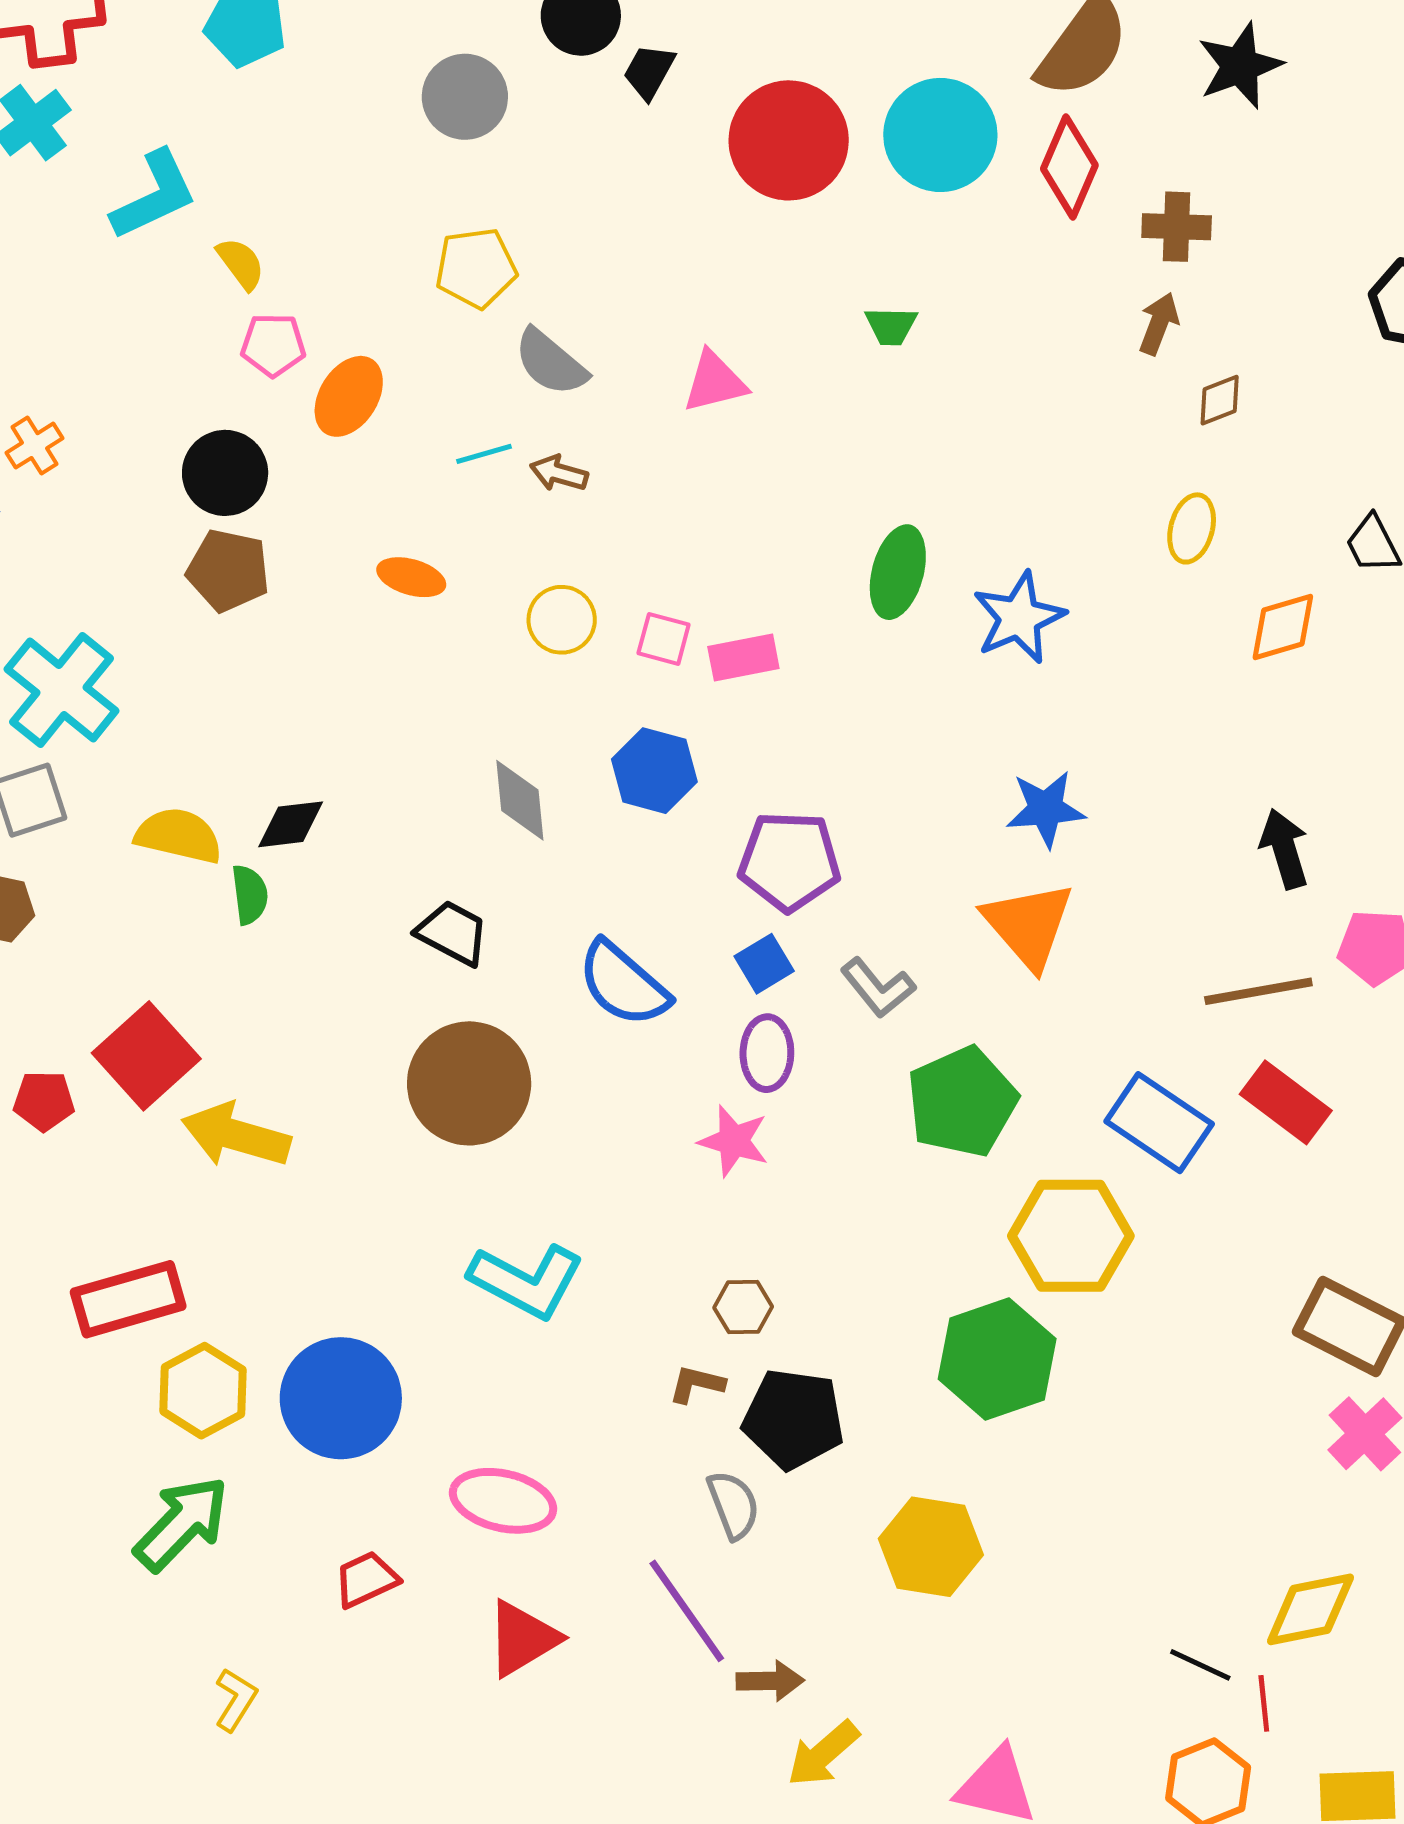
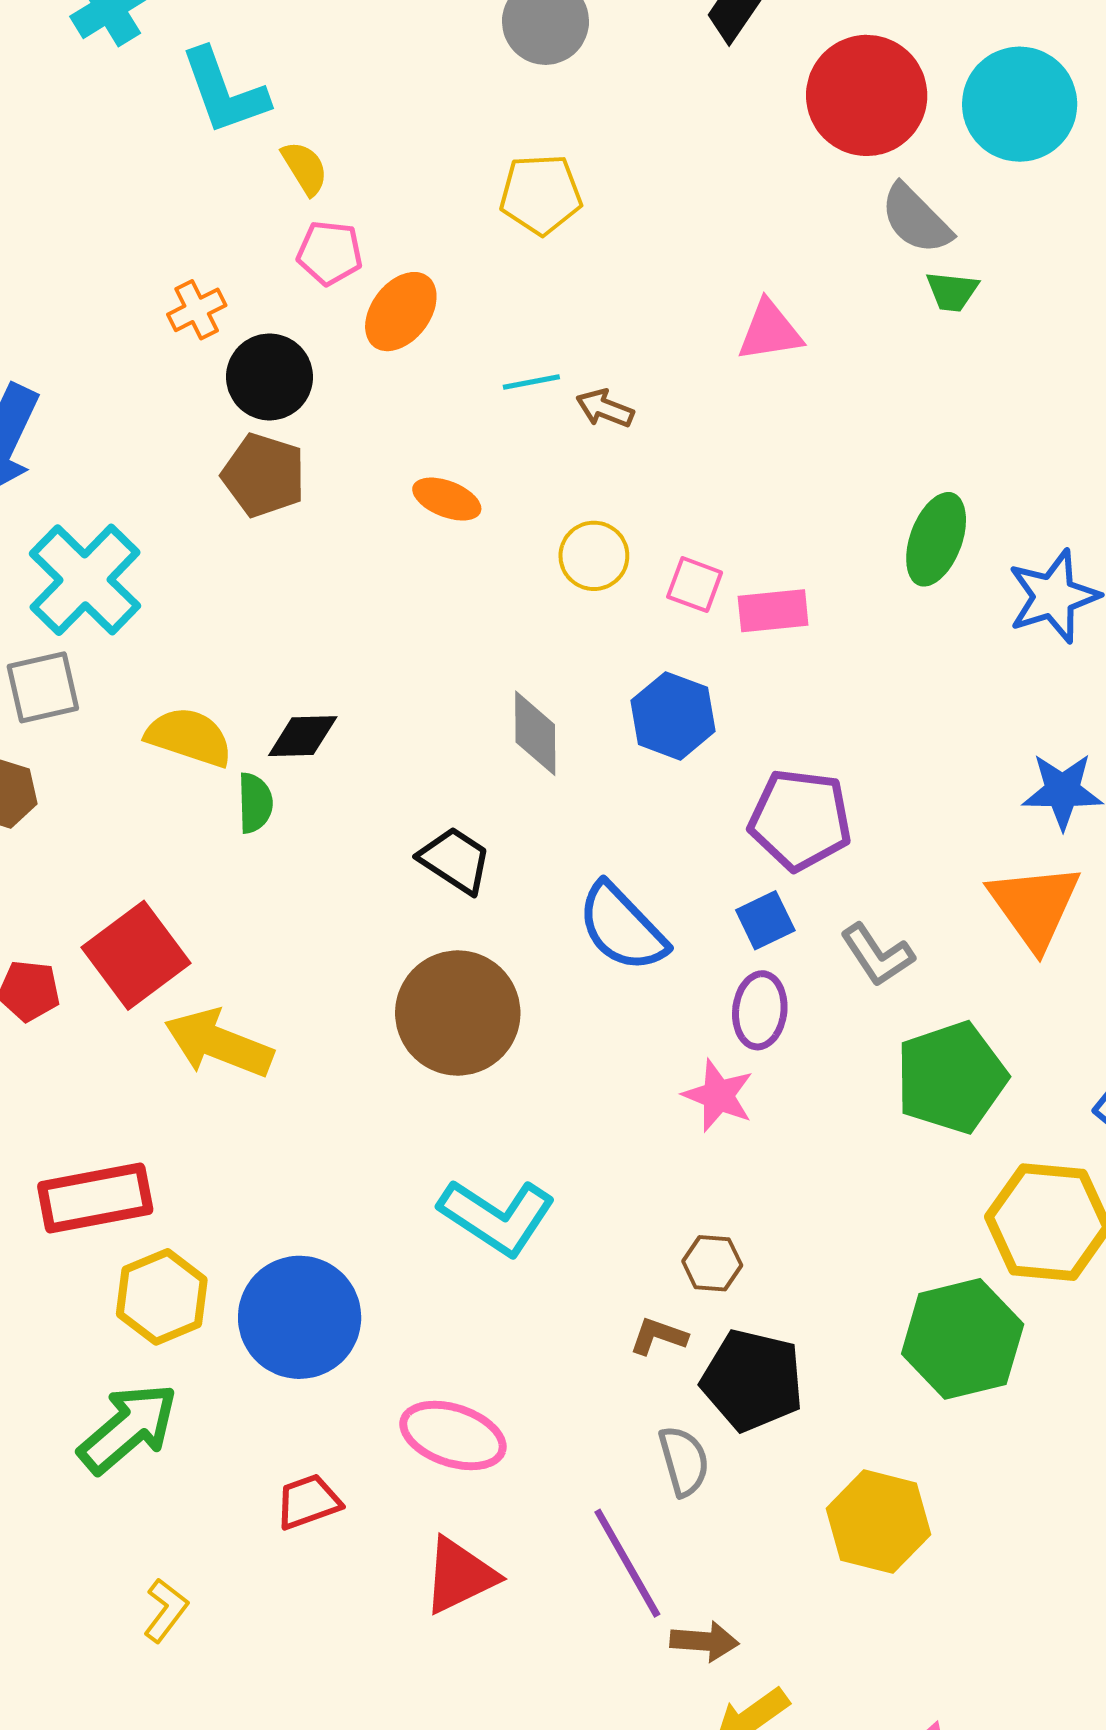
cyan L-shape: (154, 195) -> (224, 91), turned 90
gray semicircle: (551, 362) -> (916, 219), moved
orange cross: (35, 446) -> (197, 310), moved

